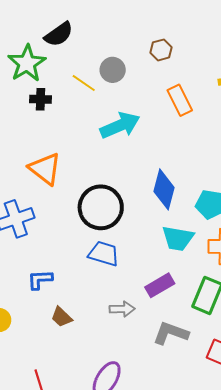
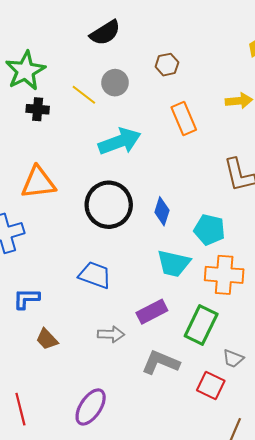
black semicircle: (59, 34) -> (105, 33), moved
orange triangle: (45, 169) -> (38, 182), turned -48
blue diamond: (164, 189) -> (162, 211), size x0.7
black circle: (101, 207) -> (109, 205), moved

